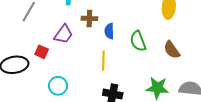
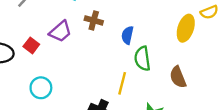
blue semicircle: (109, 31) -> (127, 35), moved
yellow line: (103, 61) -> (122, 83), moved

